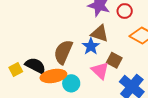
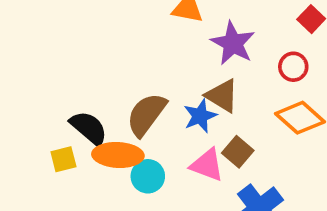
red circle: (125, 11) -> (293, 67), moved
yellow square: (16, 70) -> (63, 159), moved
pink triangle: (100, 71) -> (207, 165), turned -36

